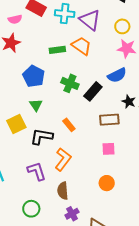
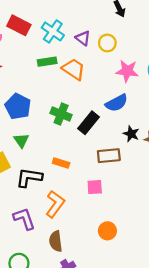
cyan cross: (65, 14) -> (53, 31), turned 30
purple triangle: (90, 20) -> (83, 38), size x0.6
yellow circle: (122, 26) -> (107, 43), moved
green rectangle: (57, 50) -> (47, 62), moved
orange rectangle: (69, 125) -> (61, 163), turned -32
pink square: (108, 149) -> (95, 187), moved

